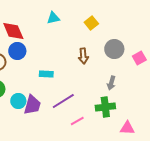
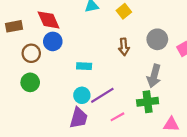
yellow square: (91, 23) -> (124, 11), moved
gray arrow: (111, 83) -> (154, 76), size x1.5
cyan circle: (18, 101) -> (82, 95), moved
purple trapezoid: (32, 105) -> (79, 118), moved

